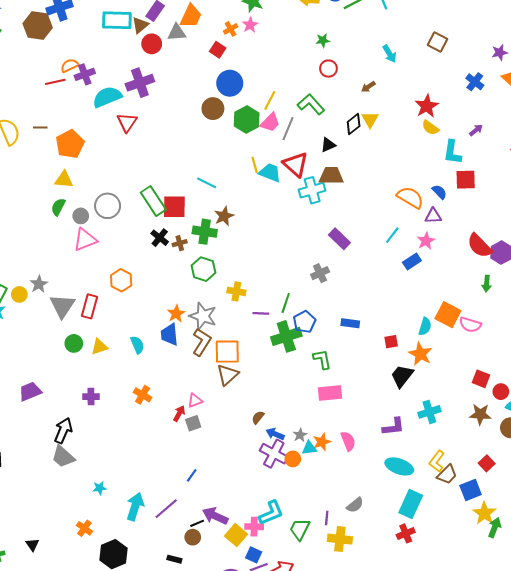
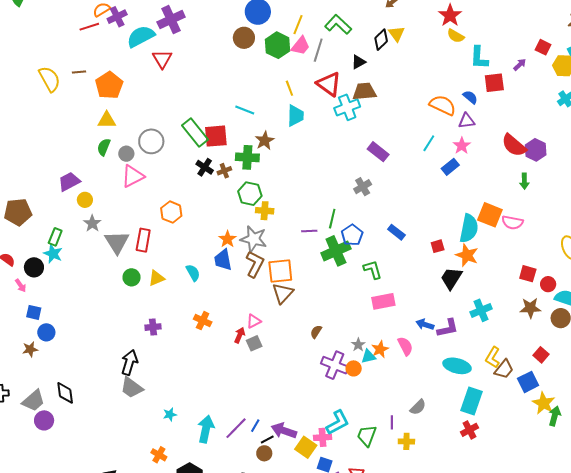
purple arrow: (476, 130) -> (520, 65), moved
cyan trapezoid: (270, 173) -> (295, 116), moved, turned 75
yellow cross: (236, 291) -> (265, 211), moved
yellow circle: (19, 294) -> (85, 200), moved
blue rectangle: (350, 323) -> (396, 232), turned 36
cyan semicircle: (425, 326) -> (469, 228), size x1.6
purple trapezoid: (30, 391) -> (69, 182), moved
blue arrow: (275, 434) -> (425, 324), moved
blue line: (192, 475) -> (255, 426), moved
yellow cross: (340, 539) -> (406, 441), size x0.7

